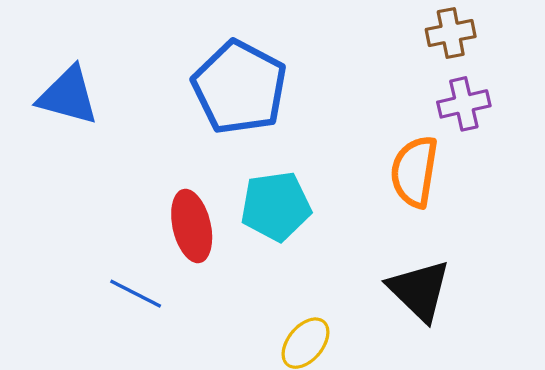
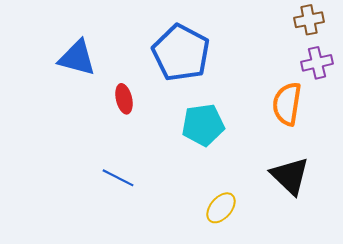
red ellipse: (192, 226) -> (124, 99), moved, size x0.7

